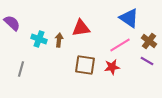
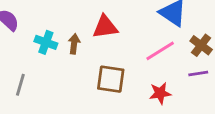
purple line: (147, 61) -> (198, 73), turned -40
red star: (112, 67) -> (160, 93), moved

